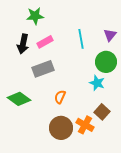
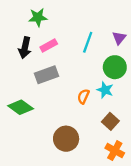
cyan line: (81, 39) -> (88, 42), turned 30
orange semicircle: (60, 97) -> (83, 96), moved
orange cross: (85, 125) -> (115, 151), moved

